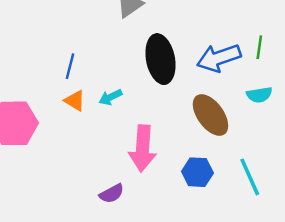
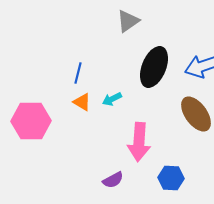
black ellipse: (160, 59) -> (154, 67), turned 33
blue hexagon: (197, 172) -> (171, 178), moved

